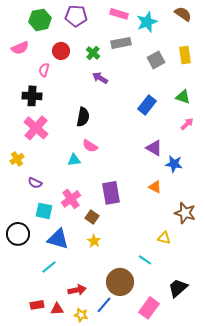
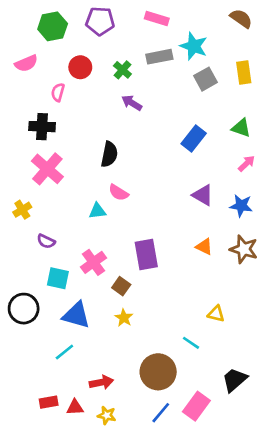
cyan star: (147, 22) -> (194, 46), moved, turned -30
blue star: (174, 164) -> (241, 206), moved
brown star: (185, 213) -> (244, 249), moved
blue line: (104, 305) -> (161, 413), moved

